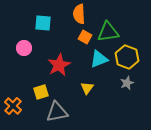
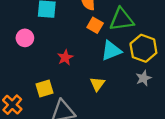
red star: (59, 65) -> (65, 57), size x0.6

